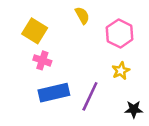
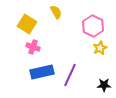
yellow semicircle: (82, 15) -> (56, 12), moved
yellow star: (121, 71) -> (100, 48), moved

